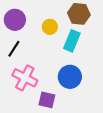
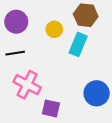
black line: (14, 49) -> (15, 53), turned 48
blue circle: (70, 77) -> (97, 93), moved

